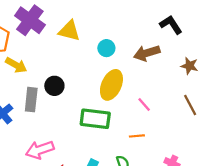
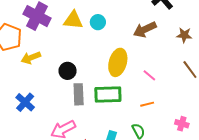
cyan circle: (106, 48) -> (98, 22), moved
yellow arrow: (16, 65) -> (31, 58), turned 138
gray rectangle: (31, 100) -> (79, 94), moved

